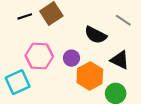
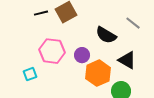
cyan square: (18, 82) -> (30, 74), size x0.6

